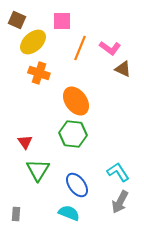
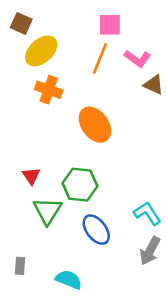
pink square: (62, 21) -> (110, 25), moved
green hexagon: (73, 134) -> (80, 185), moved
cyan semicircle: (69, 213) -> (69, 280), moved

